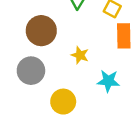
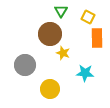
brown circle: (41, 31) -> (50, 34), moved

